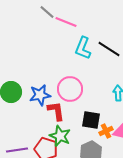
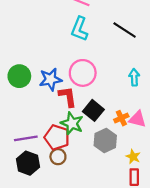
cyan L-shape: (83, 48) -> (79, 29), moved
black square: (91, 120) -> (93, 110), moved, turned 30

